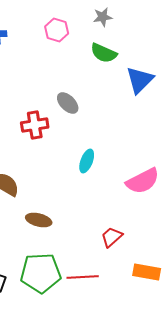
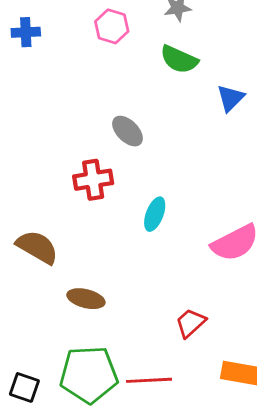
blue triangle: (140, 80) -> (231, 98), size x0.7
red cross: (35, 125) -> (93, 180), moved

